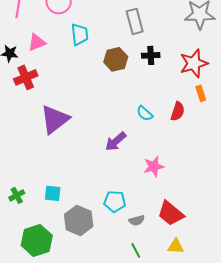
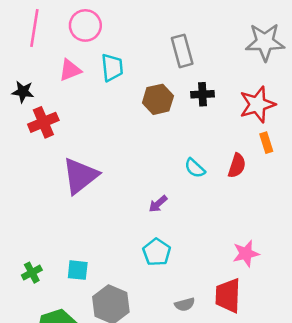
pink triangle: (37, 42) -> (70, 70), moved
purple arrow: (116, 141) -> (158, 204), size x0.7
pink star: (154, 166) -> (246, 253), moved
cyan pentagon: (115, 201) -> (157, 252), moved, turned 30
red trapezoid: (171, 213) -> (228, 296), turned 52

